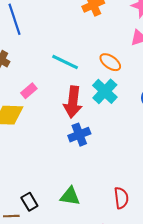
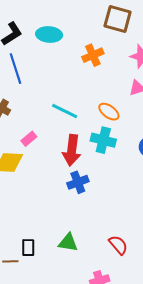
cyan cross: (105, 91) -> (103, 140), turned -30
red semicircle: (121, 198) -> (118, 245), turned -35
black rectangle: (29, 202) -> (28, 248), turned 30

